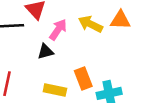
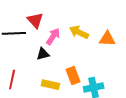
orange triangle: (120, 20) -> (107, 39), moved

